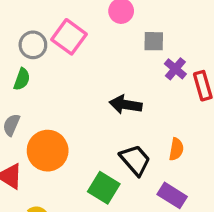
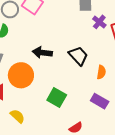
black arrow: (126, 105) -> (42, 53), moved
black trapezoid: (135, 160) -> (78, 56), moved

